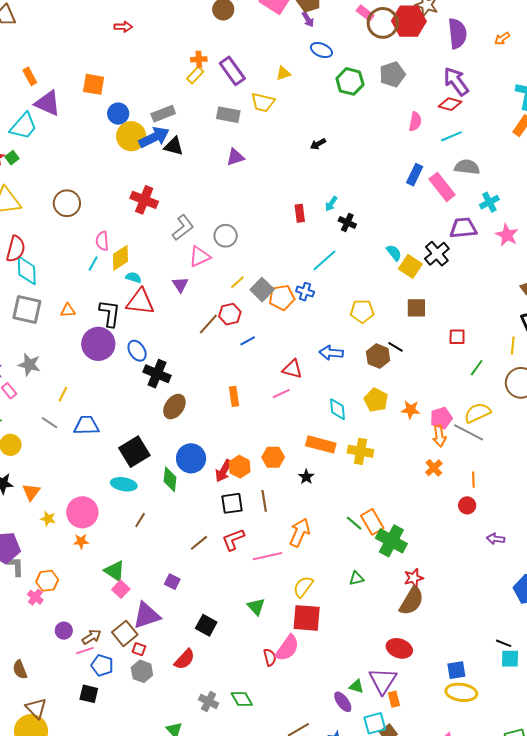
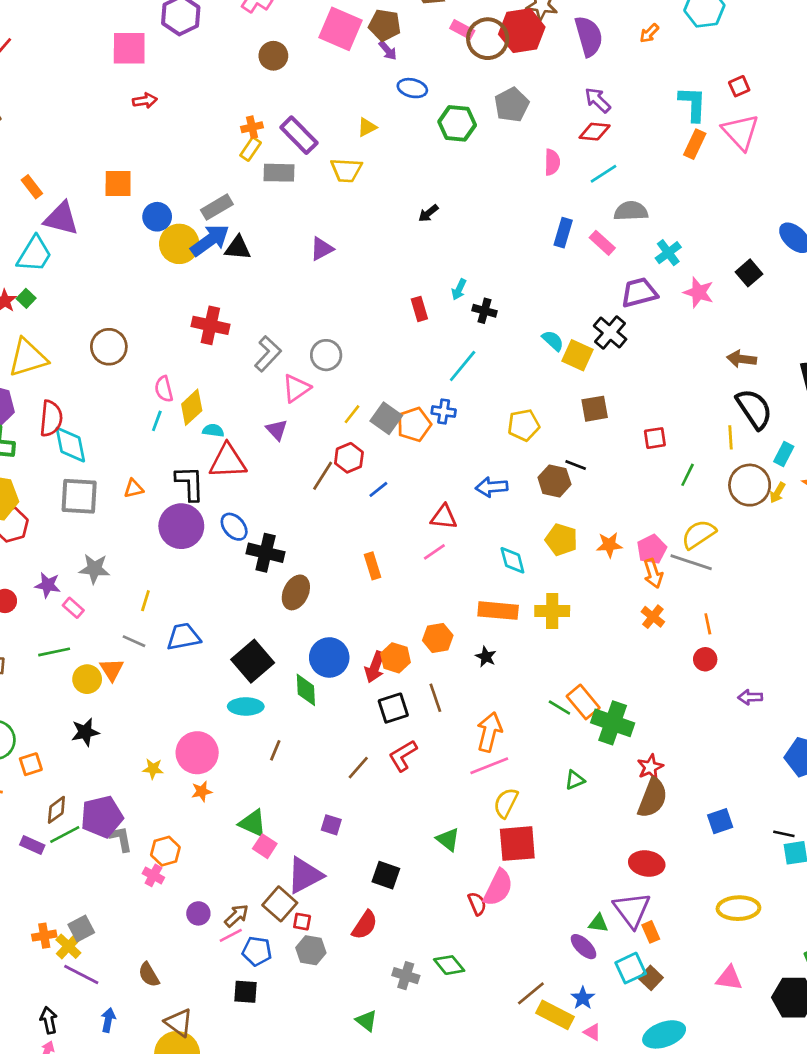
purple arrow: (456, 81) -> (598, 100), size x0.7
gray rectangle: (228, 115) -> (279, 173), moved
pink rectangle: (442, 187) -> (602, 243), size x0.7
orange triangle: (31, 492) -> (112, 670), moved
pink line: (268, 556) -> (489, 766), moved
blue square: (456, 670) -> (720, 821), moved

